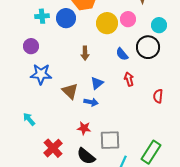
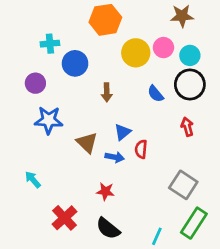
blue circle: (66, 18) -> (75, 63), moved
cyan circle: (159, 25) -> (190, 55), moved
red arrow: (129, 79) -> (187, 127), moved
red semicircle: (158, 96) -> (141, 149), moved
gray square: (110, 140) -> (183, 185), moved, turned 35

